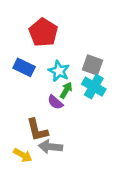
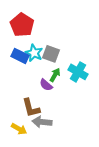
red pentagon: (43, 32) -> (22, 25), moved
gray square: (93, 65) -> (51, 54), moved
cyan star: (59, 71) -> (34, 53), moved

